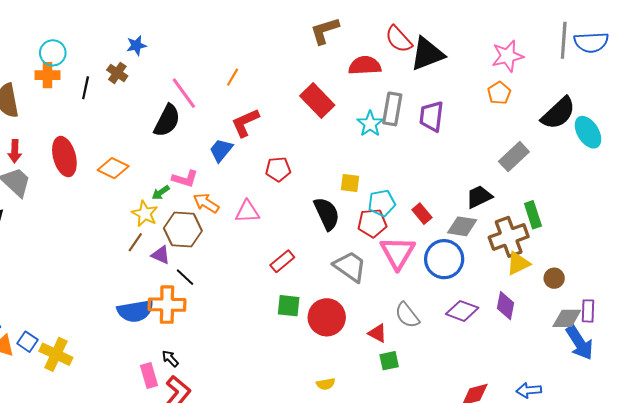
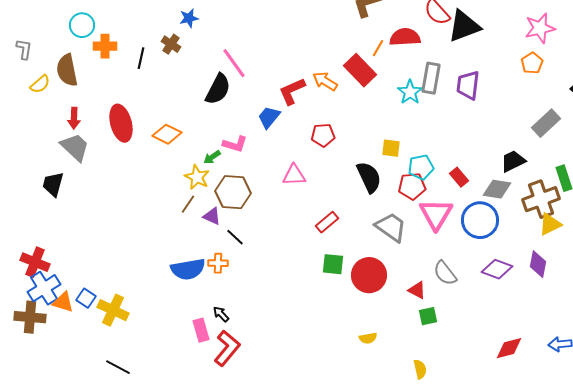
cyan circle: (53, 53) -> (82, 25), moved
orange line: (233, 77) -> (378, 48), moved
orange arrow: (206, 203) -> (325, 81), moved
orange cross: (167, 305) -> (218, 263), size x0.6

